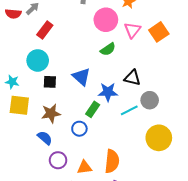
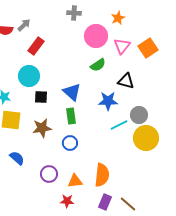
black triangle: (132, 78) -> (126, 81), moved
blue star: (108, 92) -> (108, 101), moved
green rectangle: (93, 109) -> (71, 116), moved, turned -42
blue semicircle: (45, 138) -> (17, 158), moved
yellow circle: (159, 138) -> (146, 138), moved

